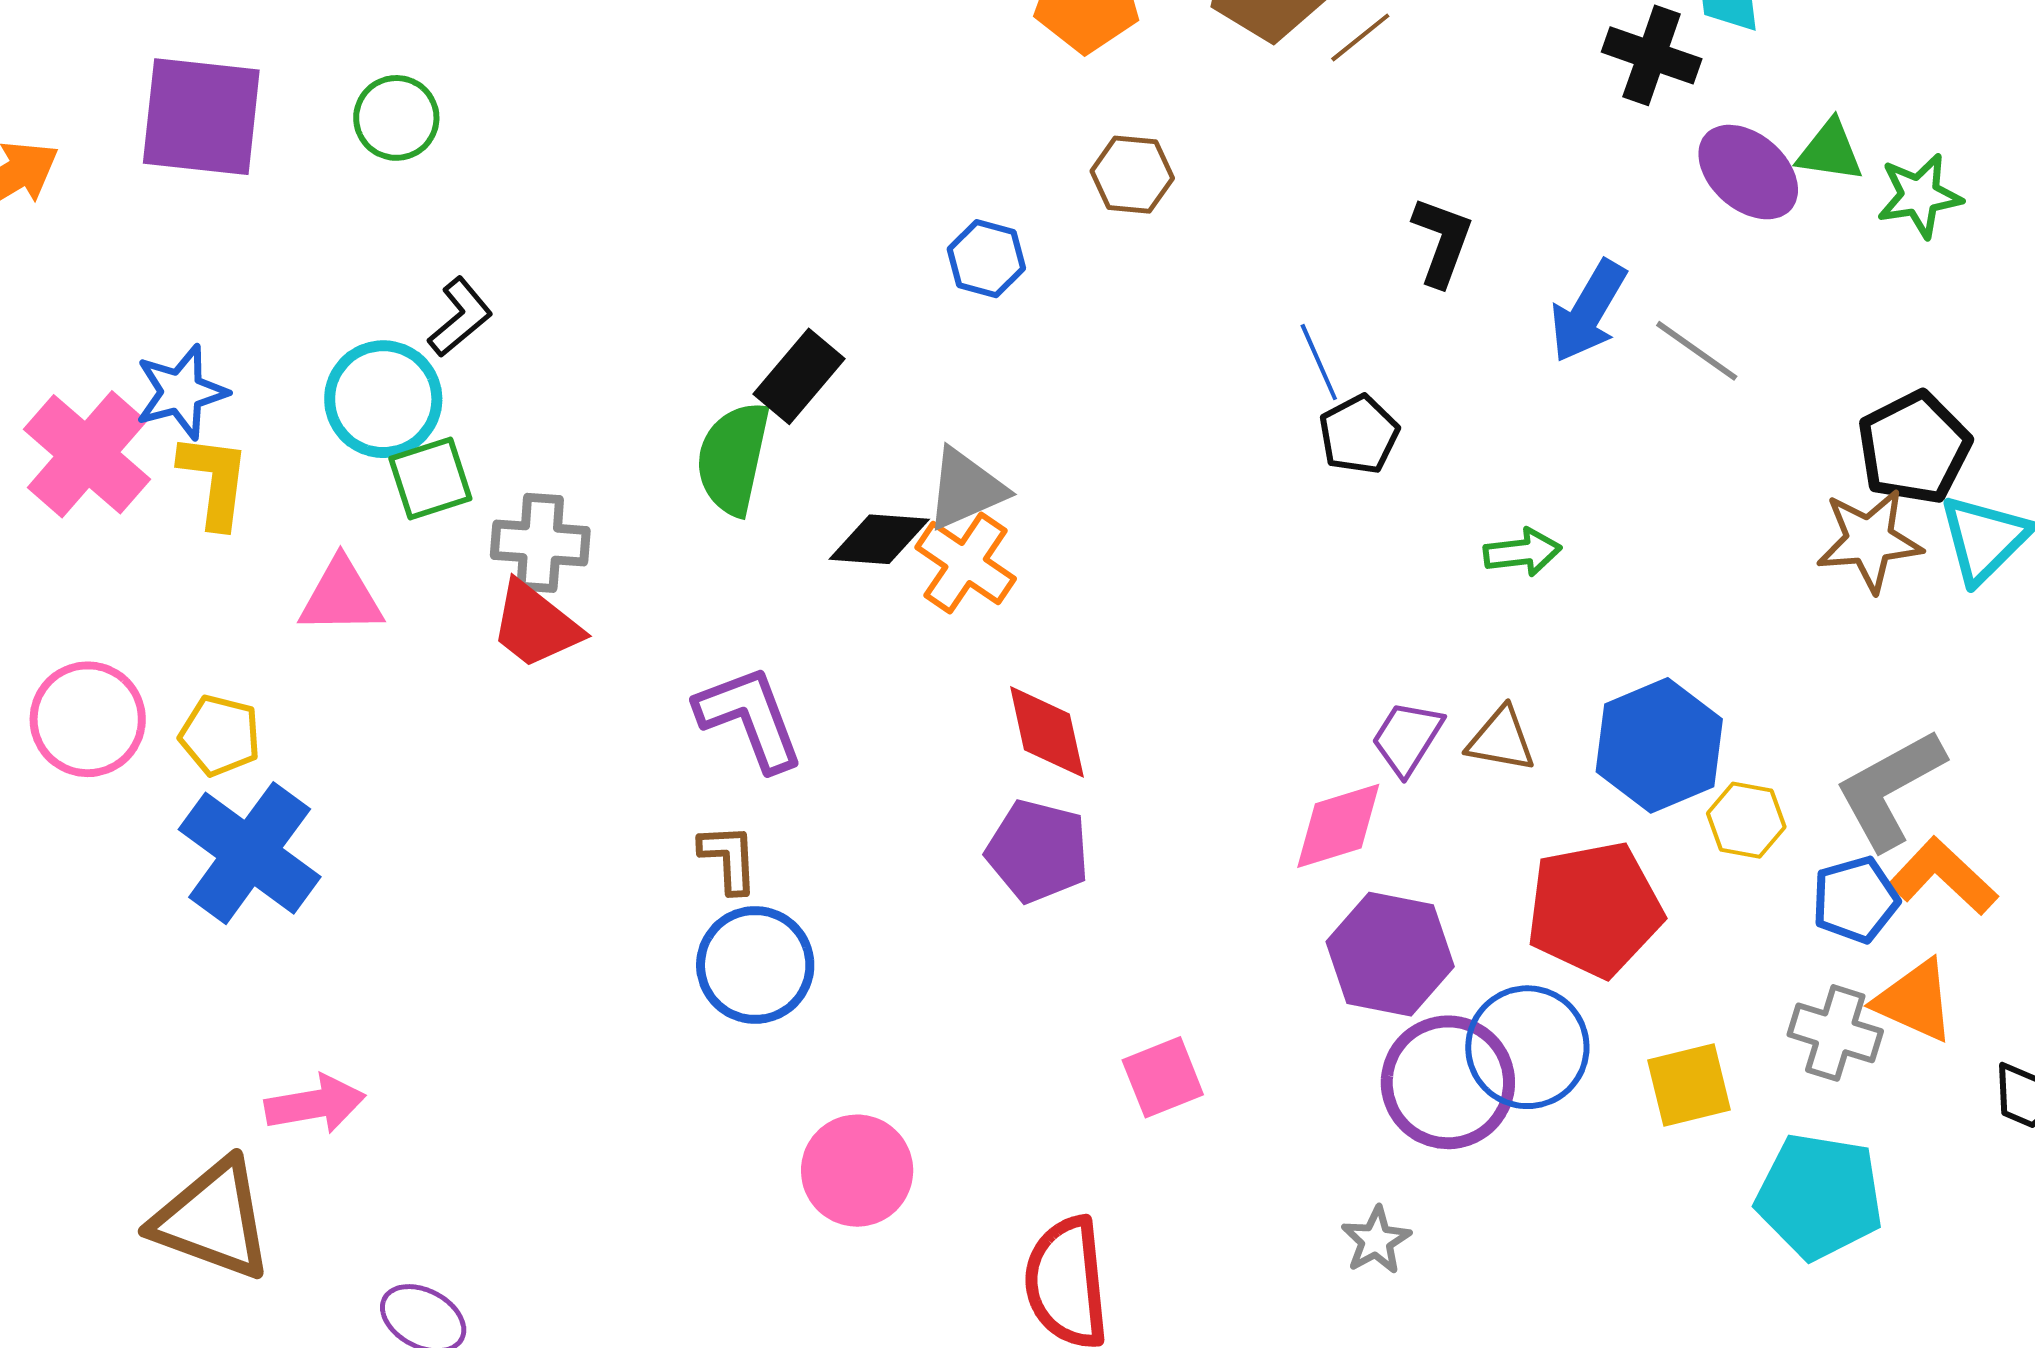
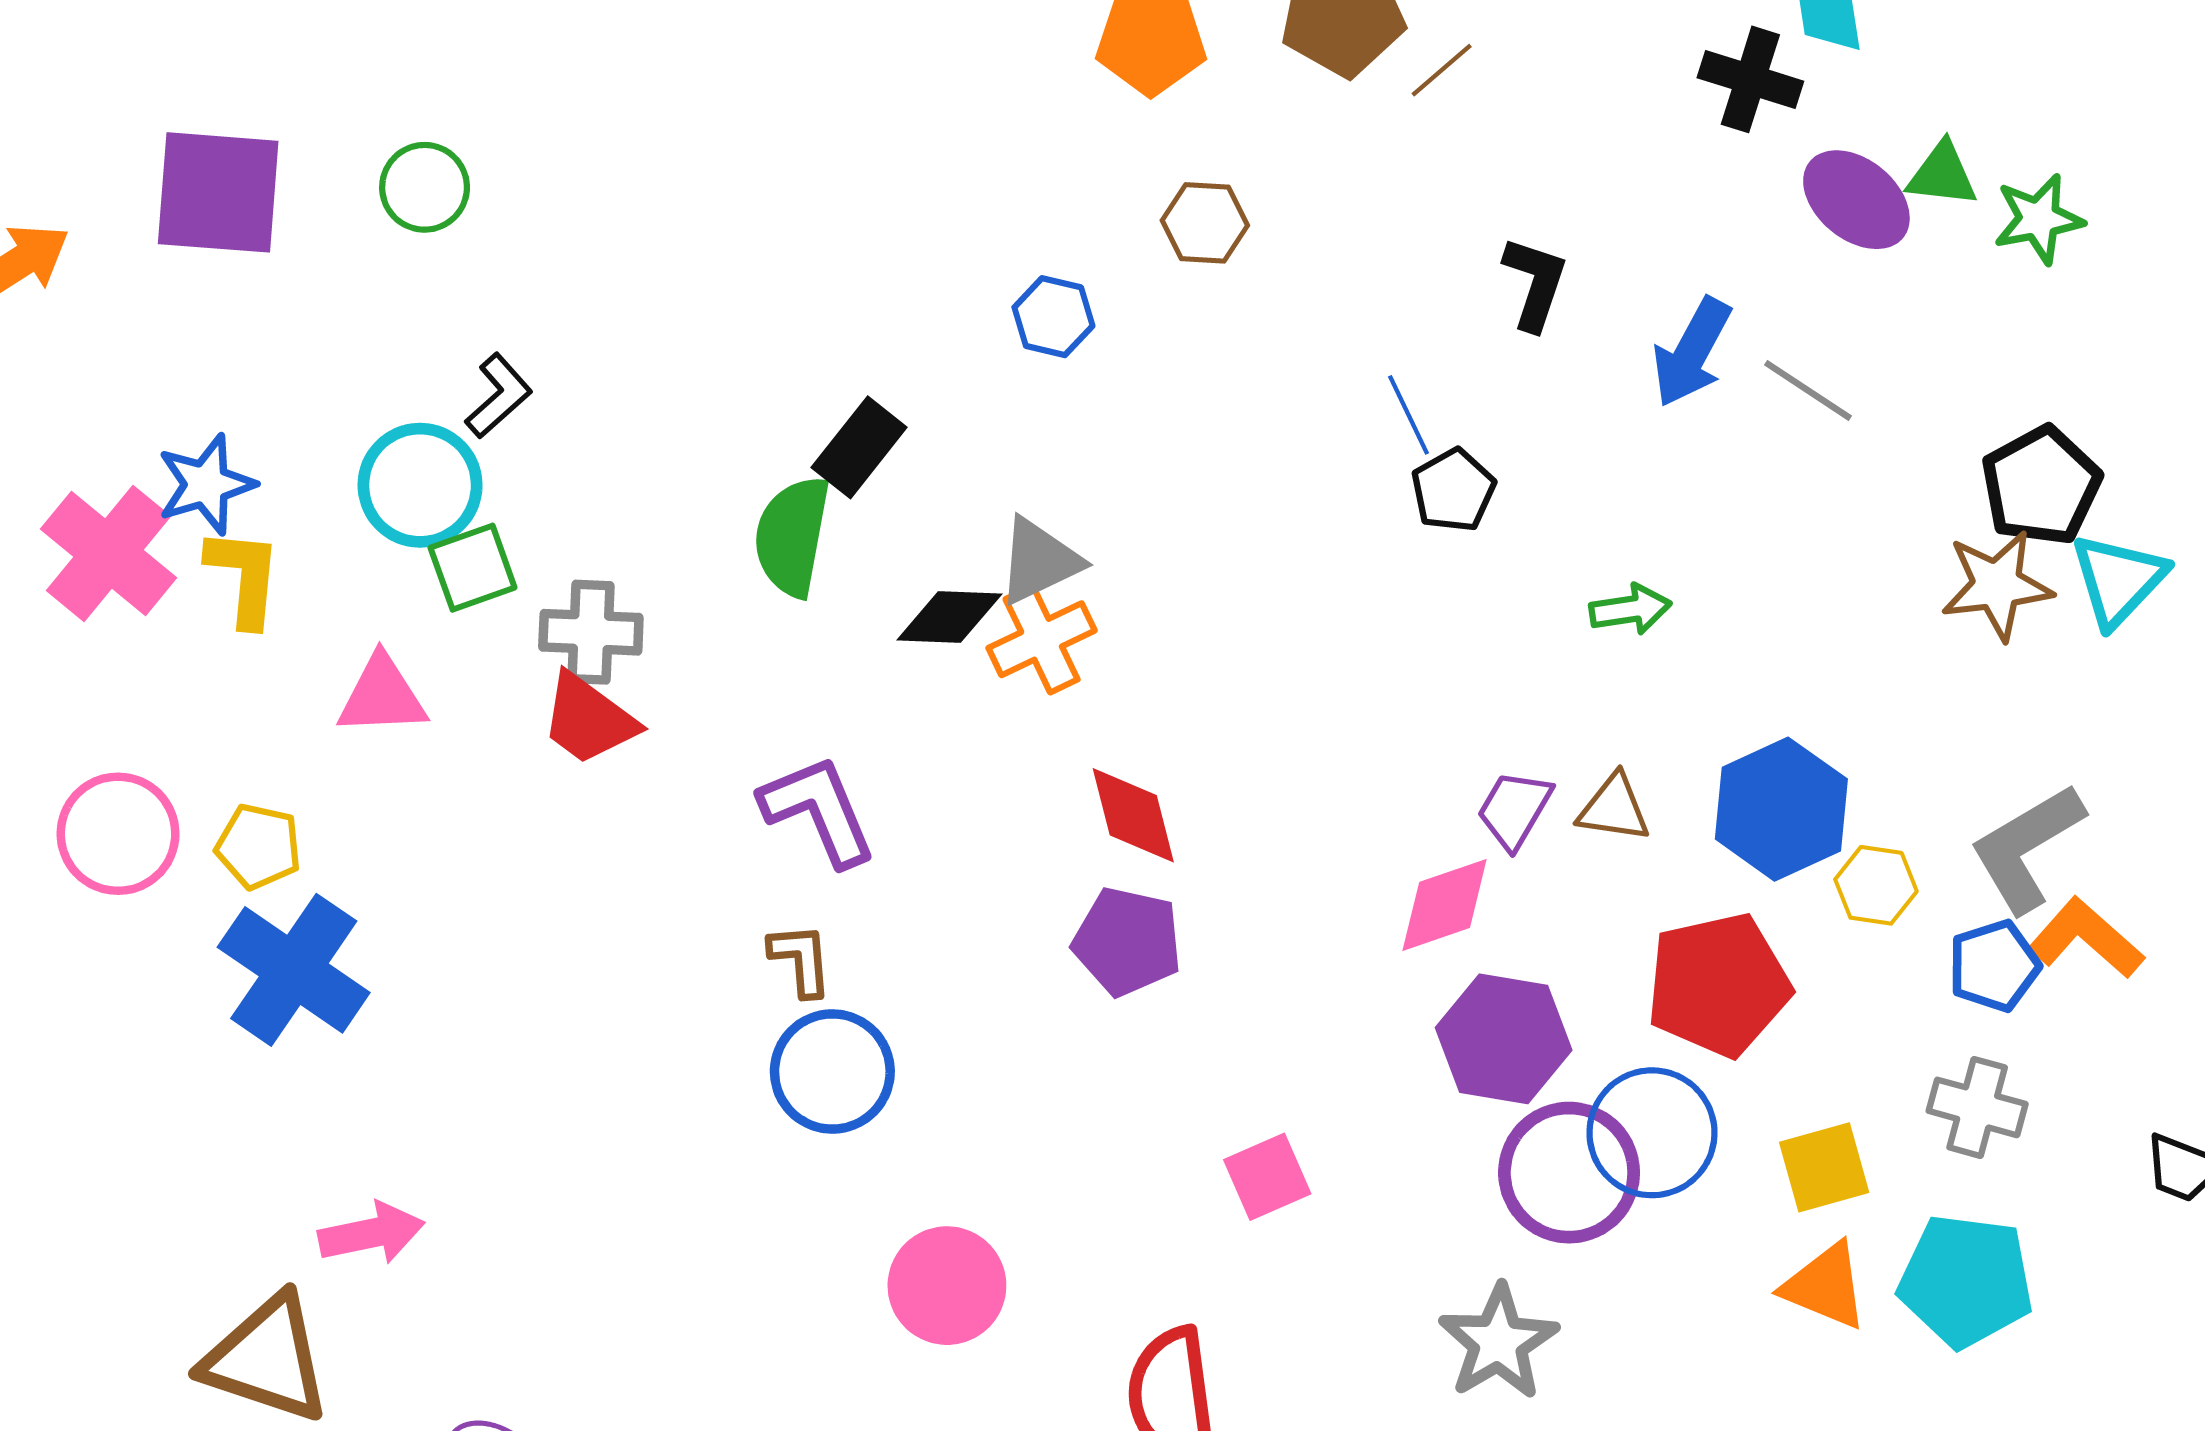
orange cross: (966, 563) -> (1042, 639), turned 32
orange triangle: (1915, 1001) -> (1825, 1286), moved
gray star: (1376, 1240) -> (1498, 1342), size x1.6

